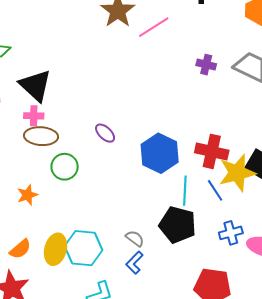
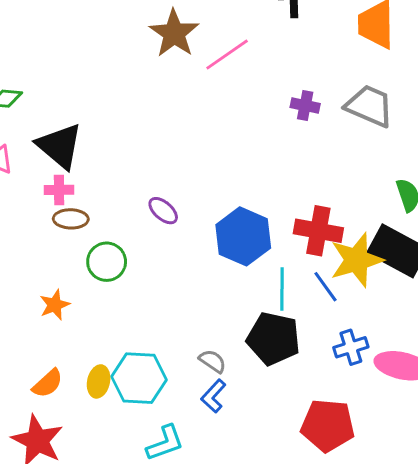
brown ellipse: (41, 136) -> (71, 219), size x0.7
yellow ellipse: (56, 249) -> (99, 381), size x0.7

